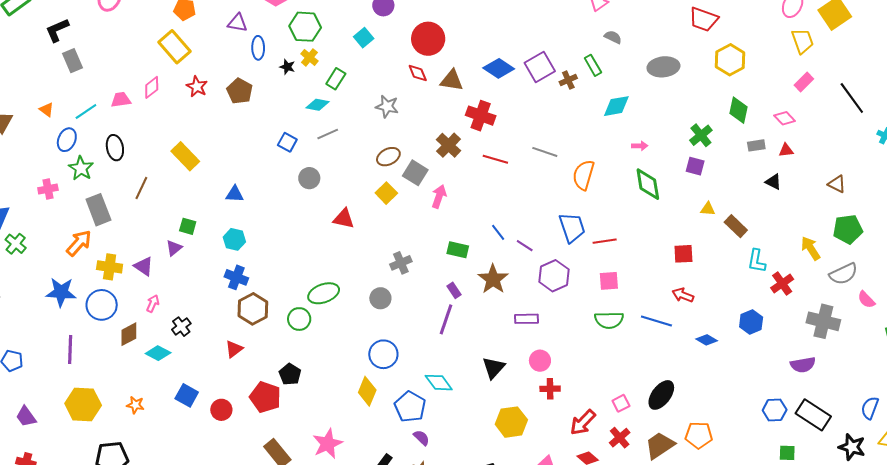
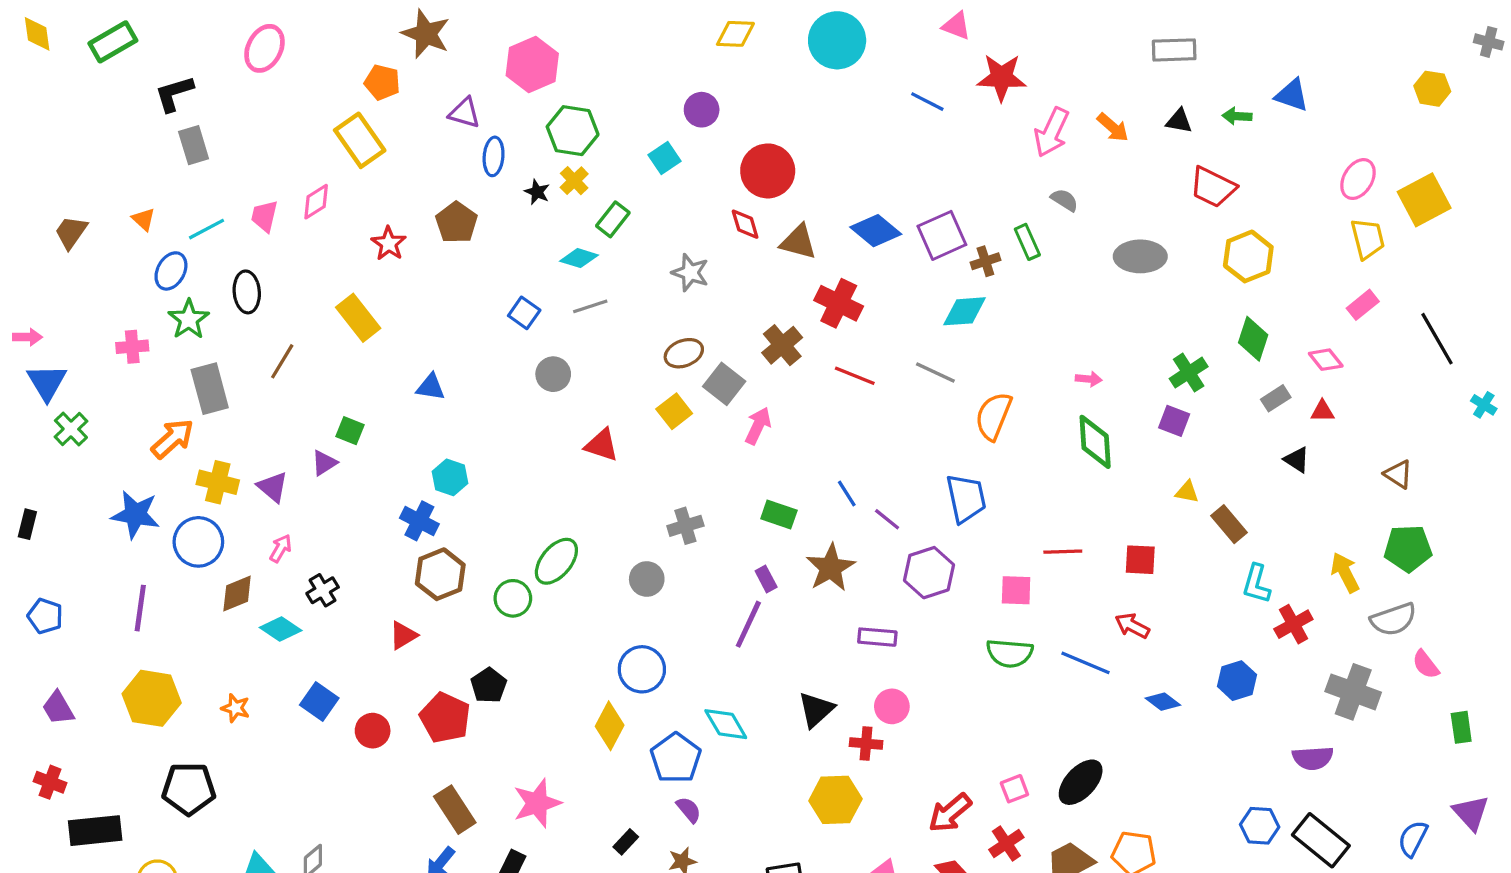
red star: (197, 87) -> (389, 244), moved
pink trapezoid: (121, 100) -> (264, 216), turned -75
cyan diamond: (616, 106) -> (964, 311), moved
gray rectangle: (756, 145) -> (1276, 398), turned -30
cyan hexagon: (234, 239) -> (450, 477), moved
red line: (605, 241) -> (1063, 552), moved
green ellipse: (324, 293) -> (556, 561), turned -36
red cross: (550, 389) -> (866, 743), moved

